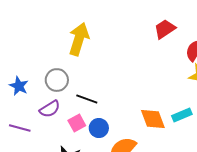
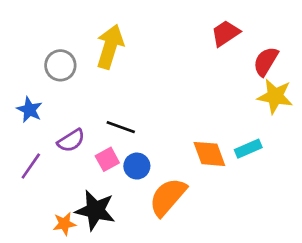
gray circle: (57, 80) -> (60, 65), moved
purple line: (20, 128) -> (31, 166), turned -70

